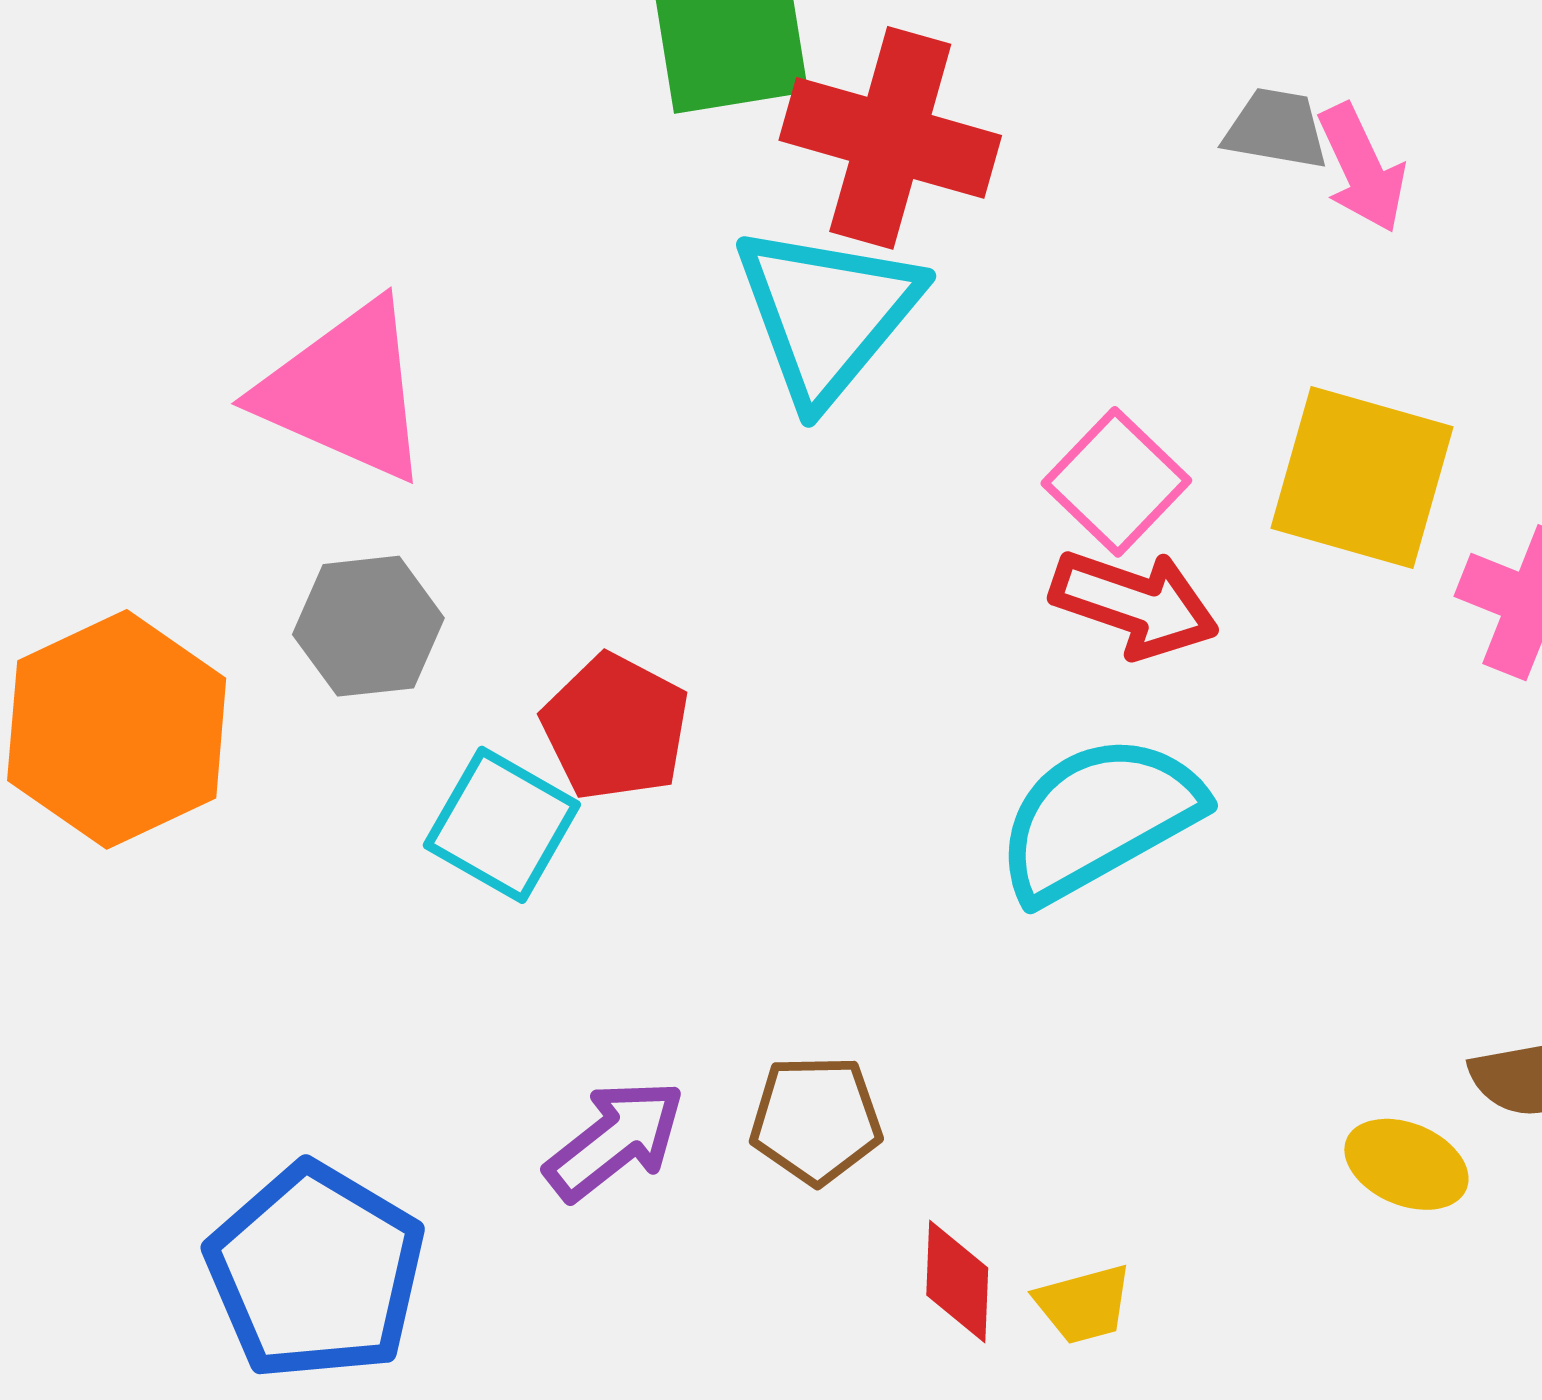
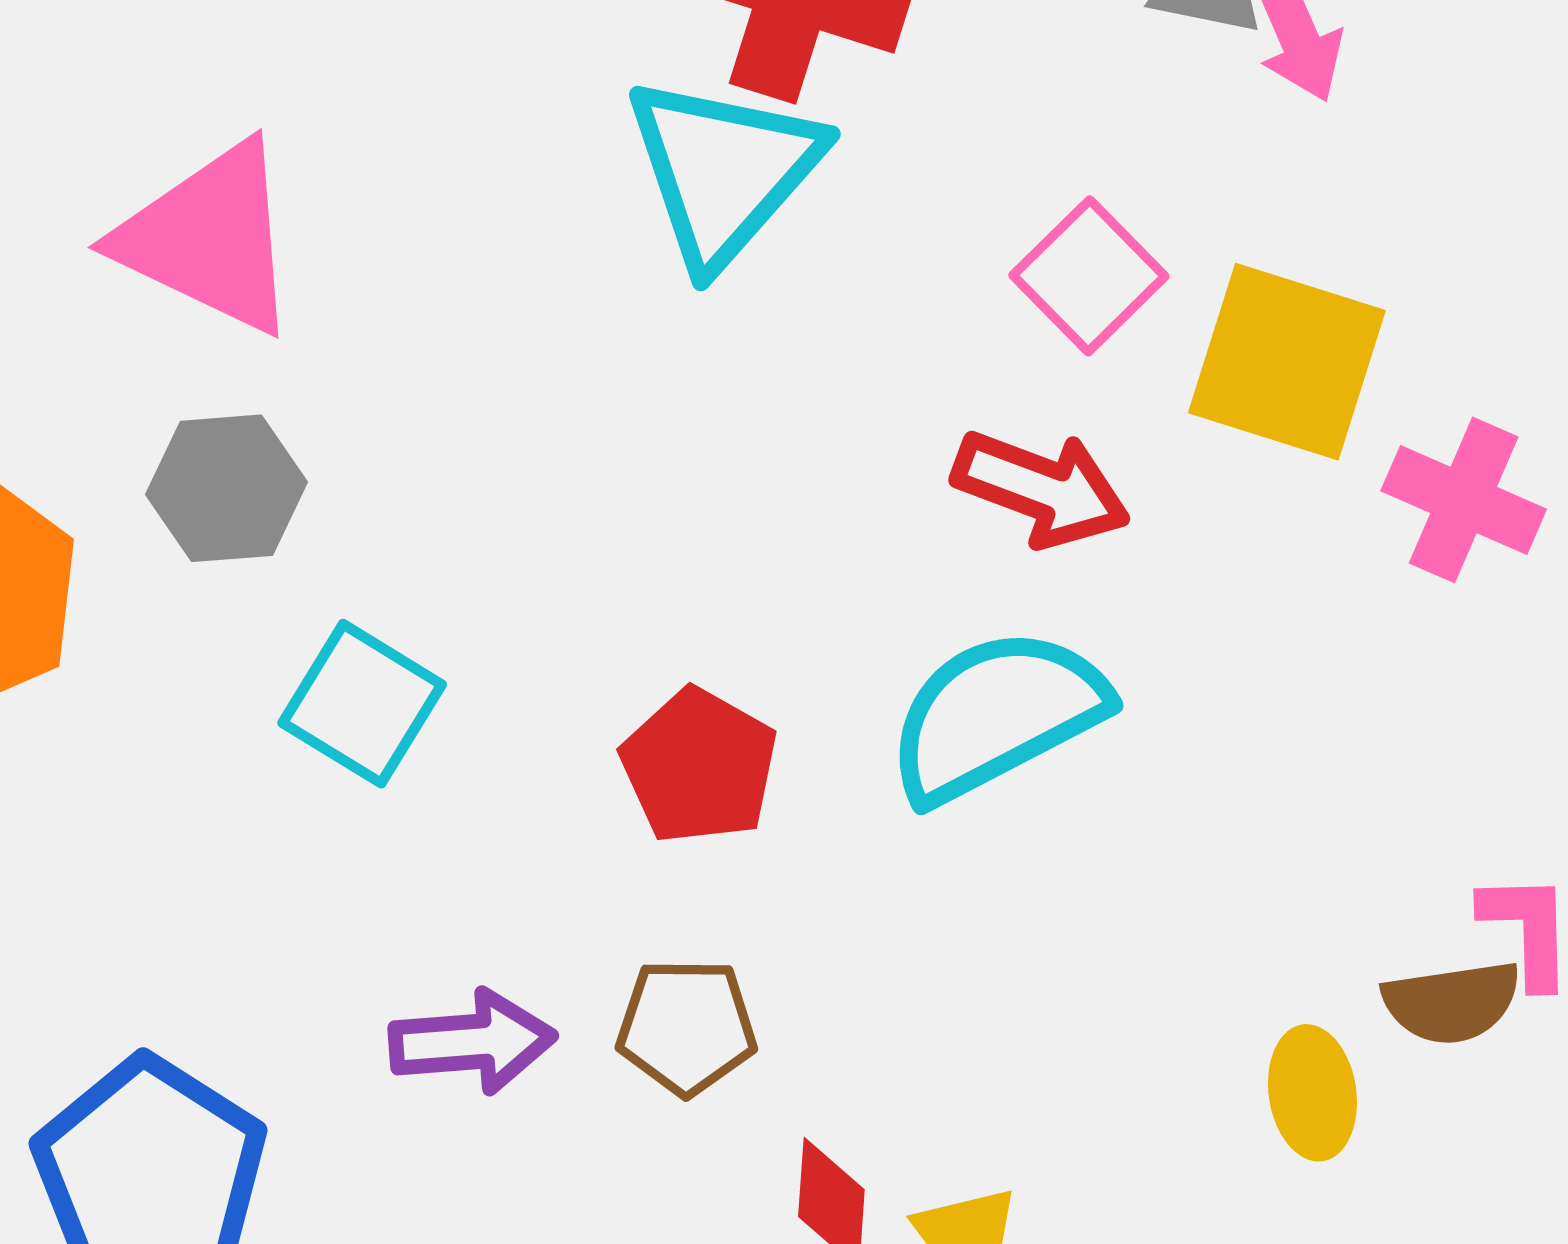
pink square: (1116, 482) -> (1089, 276), moved
red pentagon: (616, 727) -> (699, 766), moved
purple arrow: (615, 1140) -> (472, 1042), turned 32
yellow ellipse: (1406, 1164) -> (1312, 1093), turned 57

